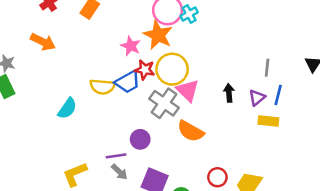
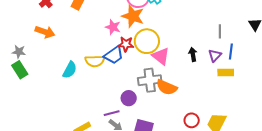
gray cross: (164, 103) -> (150, 80), moved, turned -35
cyan semicircle: (67, 108) -> (70, 70), moved

